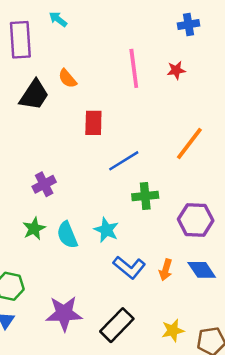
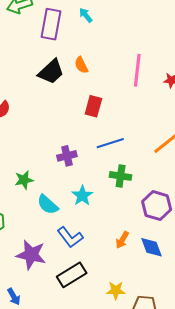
purple cross: (44, 184) -> (67, 156), moved
cyan semicircle: (67, 235) -> (48, 205), moved, turned -40
blue L-shape: (129, 267) -> (70, 237), moved

